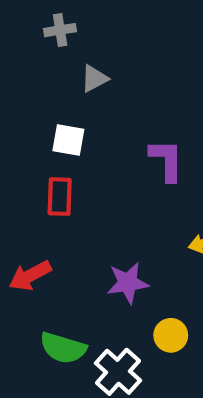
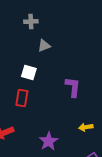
purple star: (128, 283) -> (49, 141), turned -30

